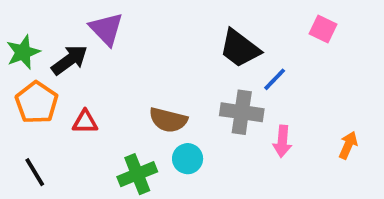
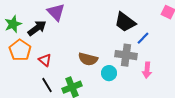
red triangle: (85, 122) -> (45, 60), turned 40
cyan circle: (188, 159) -> (109, 73), moved
black line: (35, 172) -> (47, 85), moved

